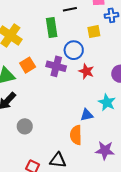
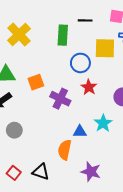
yellow square: (94, 32) -> (105, 48), size x1.5
orange square: (28, 65) -> (36, 82), moved
purple cross: (56, 66) -> (60, 99), moved

